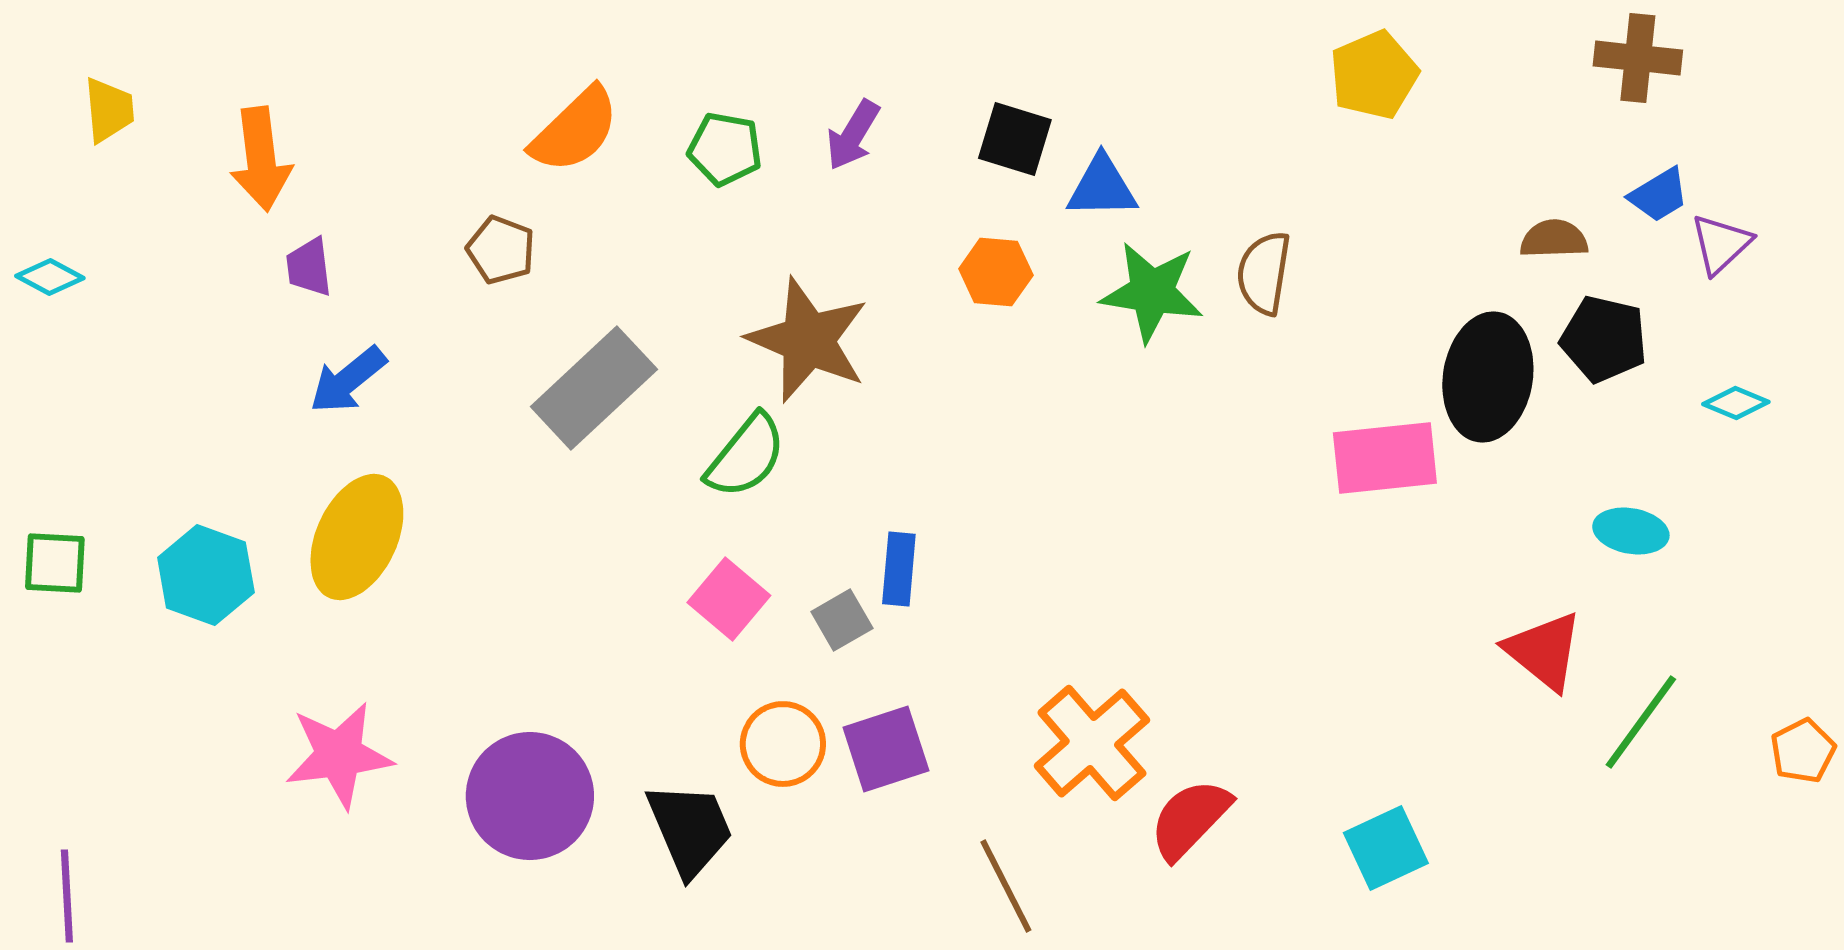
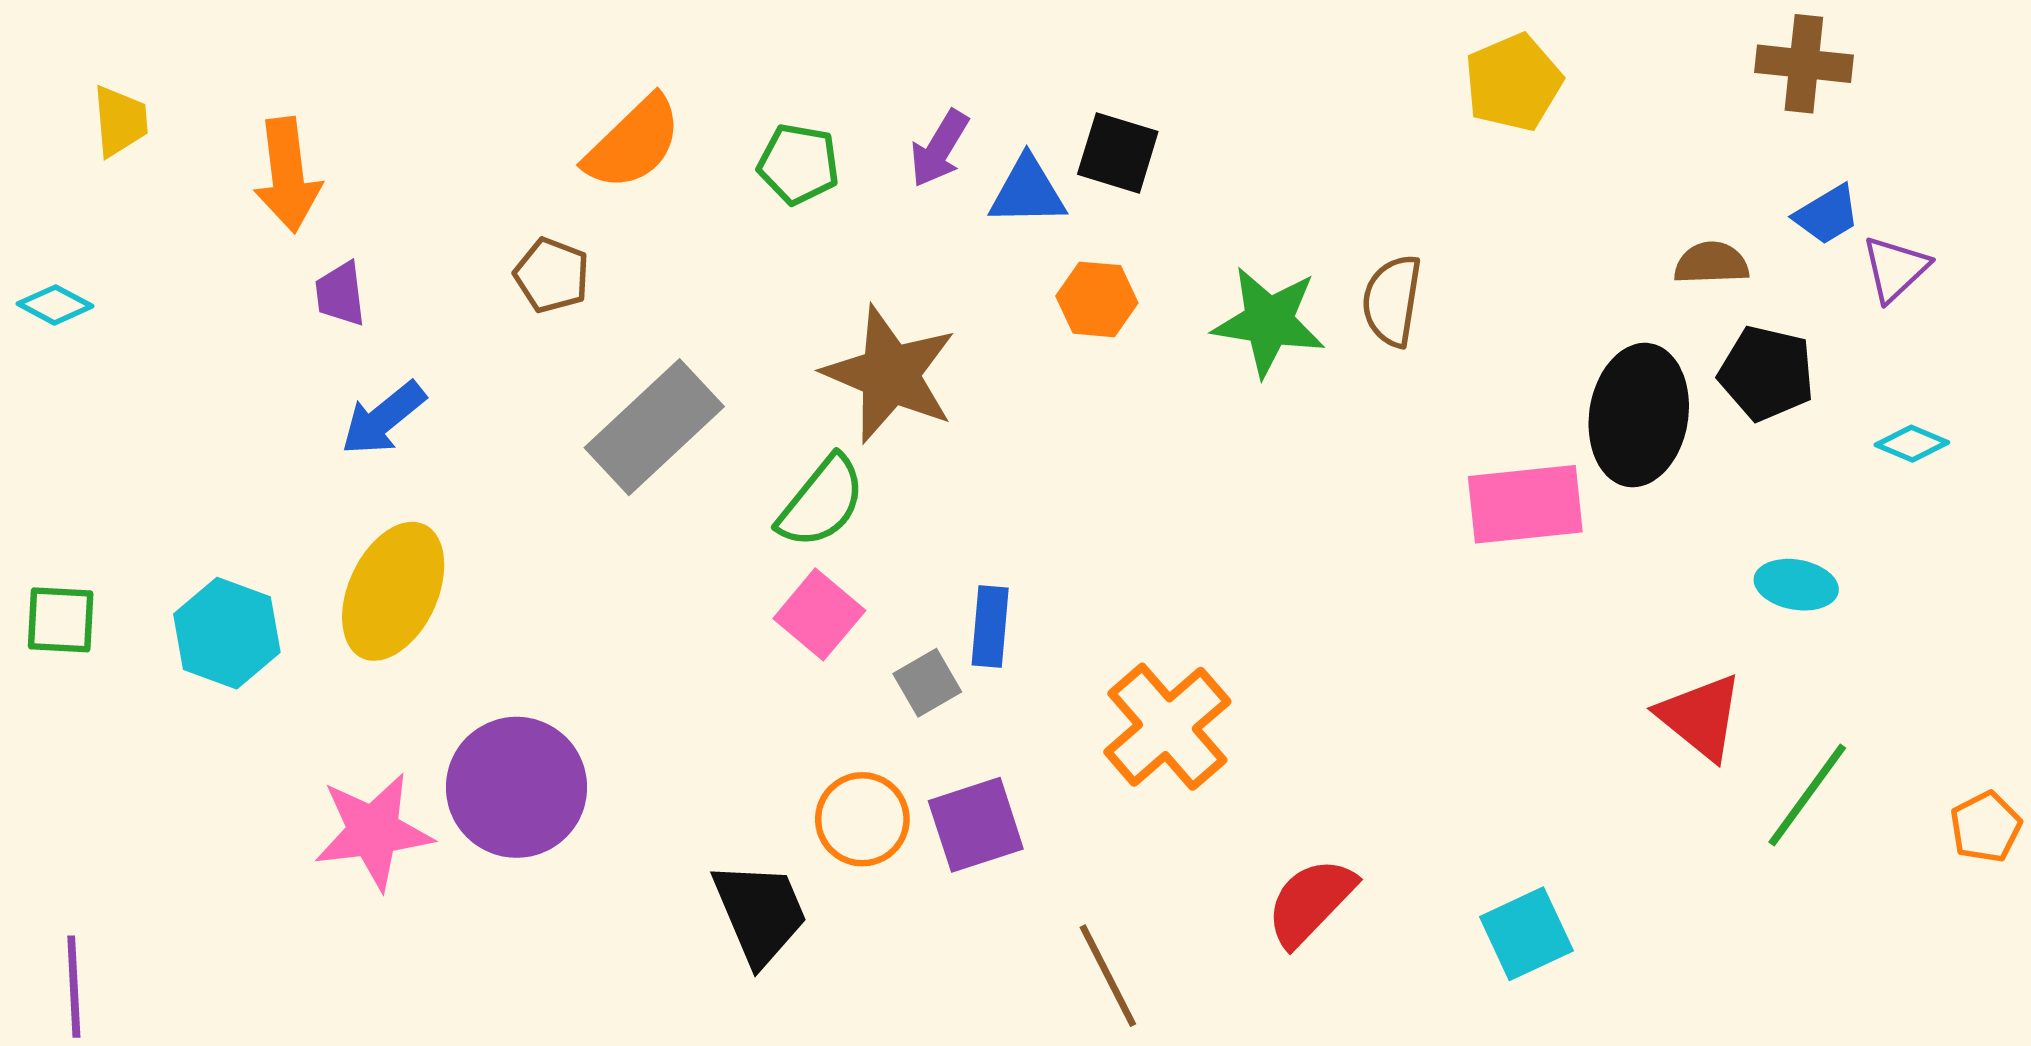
blue triangle: (1102, 187) -> (1028, 192), moved
pink square: (729, 599) -> (819, 614), moved
orange cross: (1092, 743) -> (1167, 727), moved
purple circle: (530, 796) -> (517, 787), moved

